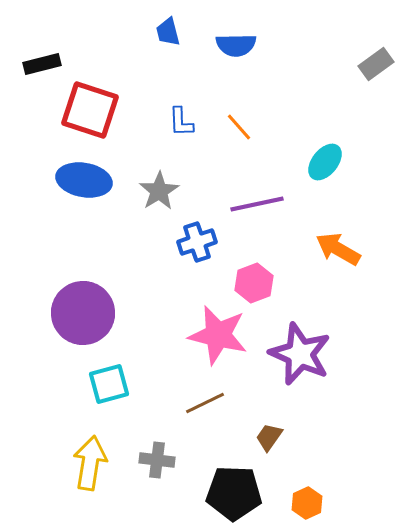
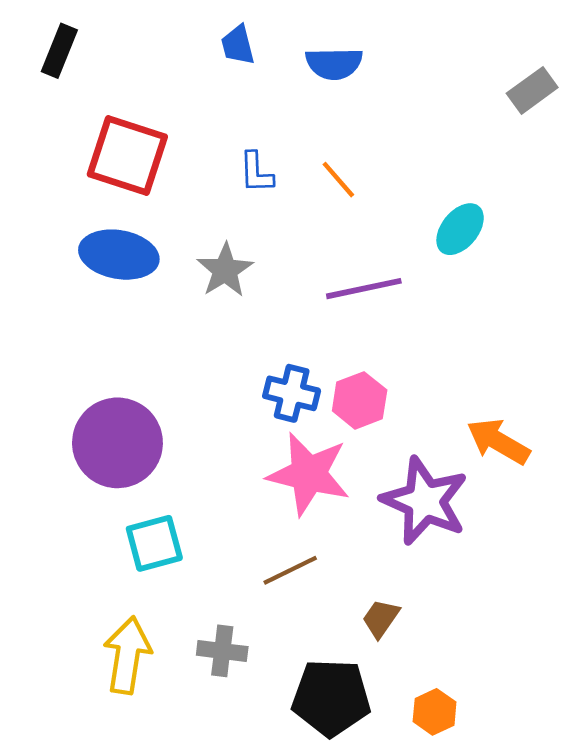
black rectangle: (42, 64) -> (59, 51), moved, turned -54
blue cross: (197, 242) -> (292, 393), moved, turned 33
orange arrow: (338, 249) -> (498, 441), moved

